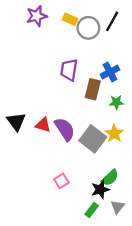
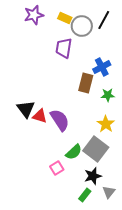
purple trapezoid: (69, 70) -> (64, 48), moved
black triangle: (16, 122) -> (26, 109), moved
gray square: (93, 139) -> (96, 149), moved
green semicircle: (110, 178) -> (74, 152), moved

